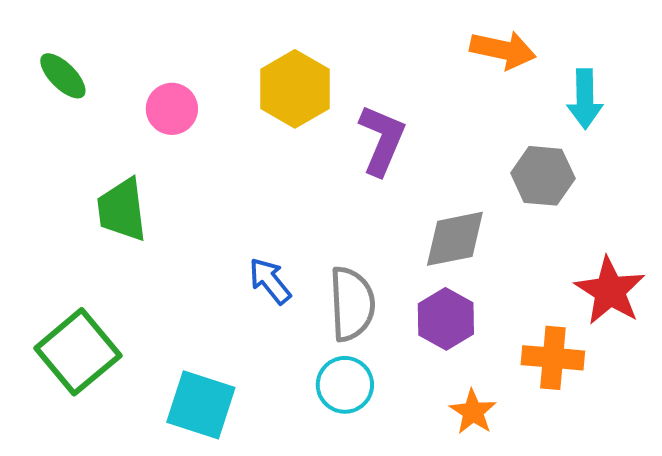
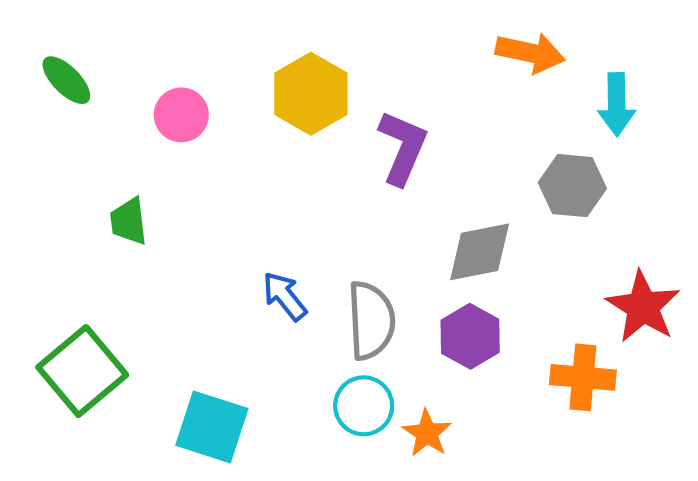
green trapezoid: (122, 210) -> (129, 221), size x0.7
orange star: (473, 412) -> (427, 433), moved

